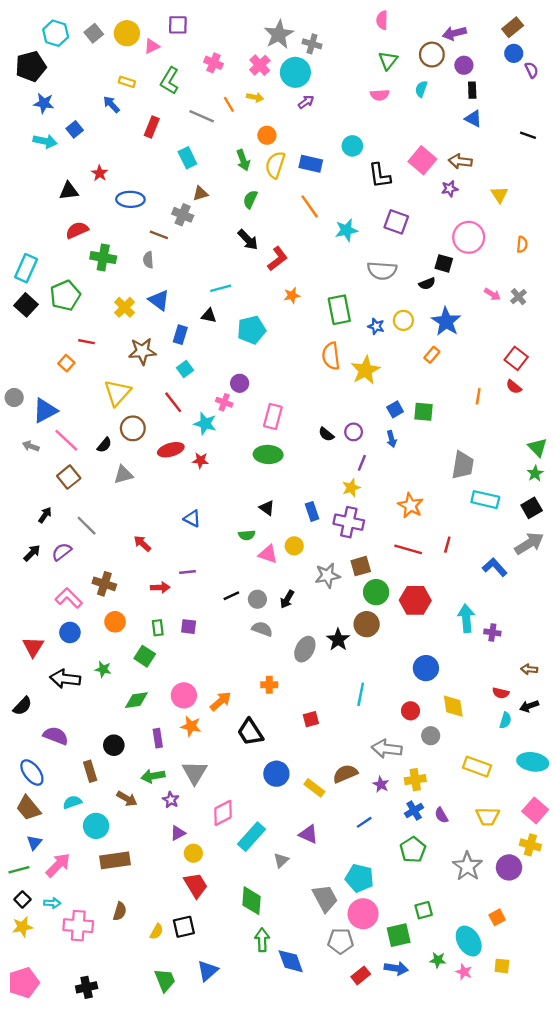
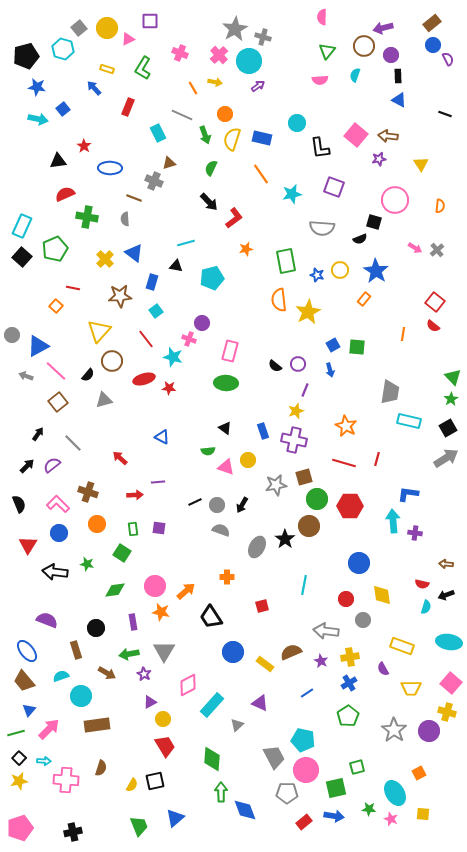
cyan hexagon: (56, 33) -> (63, 49), moved
gray line: (202, 116) -> (182, 115), moved
blue L-shape: (495, 567) -> (408, 494), moved, turned -40
black semicircle: (22, 706) -> (19, 504), moved, turned -66
purple semicircle: (441, 815) -> (383, 669), moved

